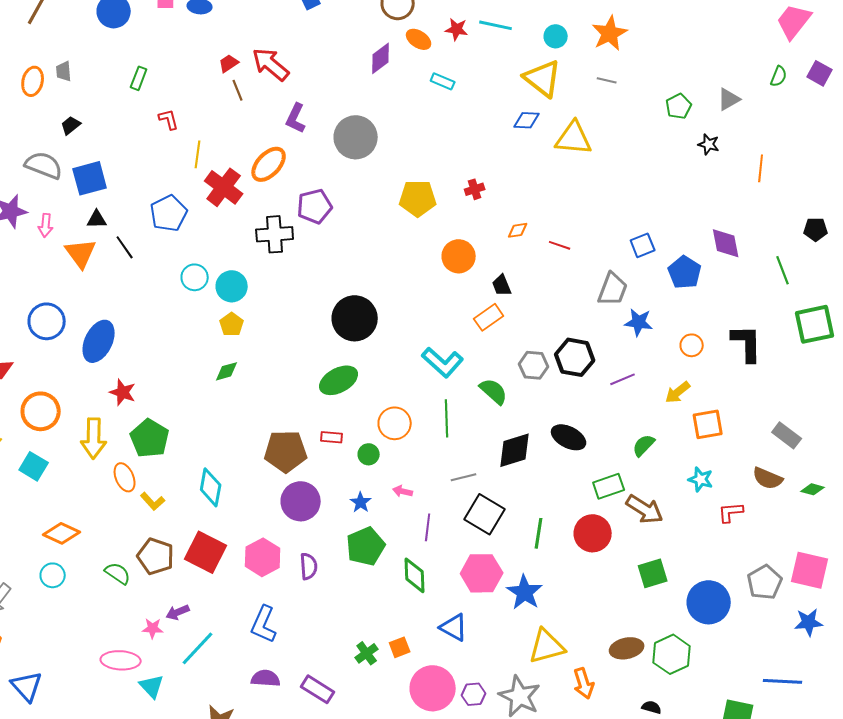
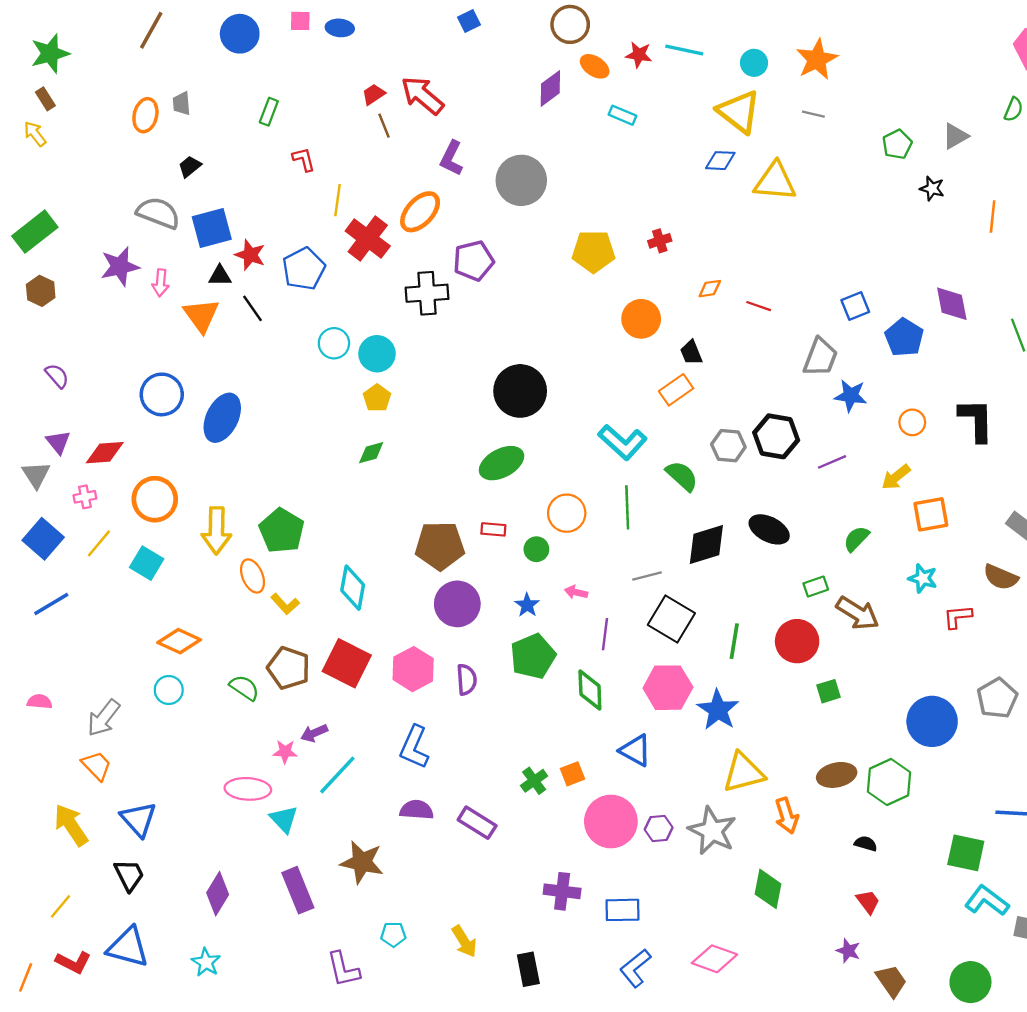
red star: (123, 392) -> (250, 255), moved
green rectangle: (609, 486) -> (816, 586), size x0.7
green square: (653, 573) -> (828, 691), moved, size x0.7

